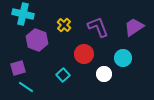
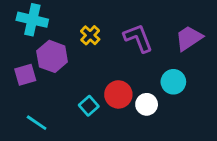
red circle: (84, 54) -> (118, 94), moved
purple square: (18, 68) -> (25, 75), moved

